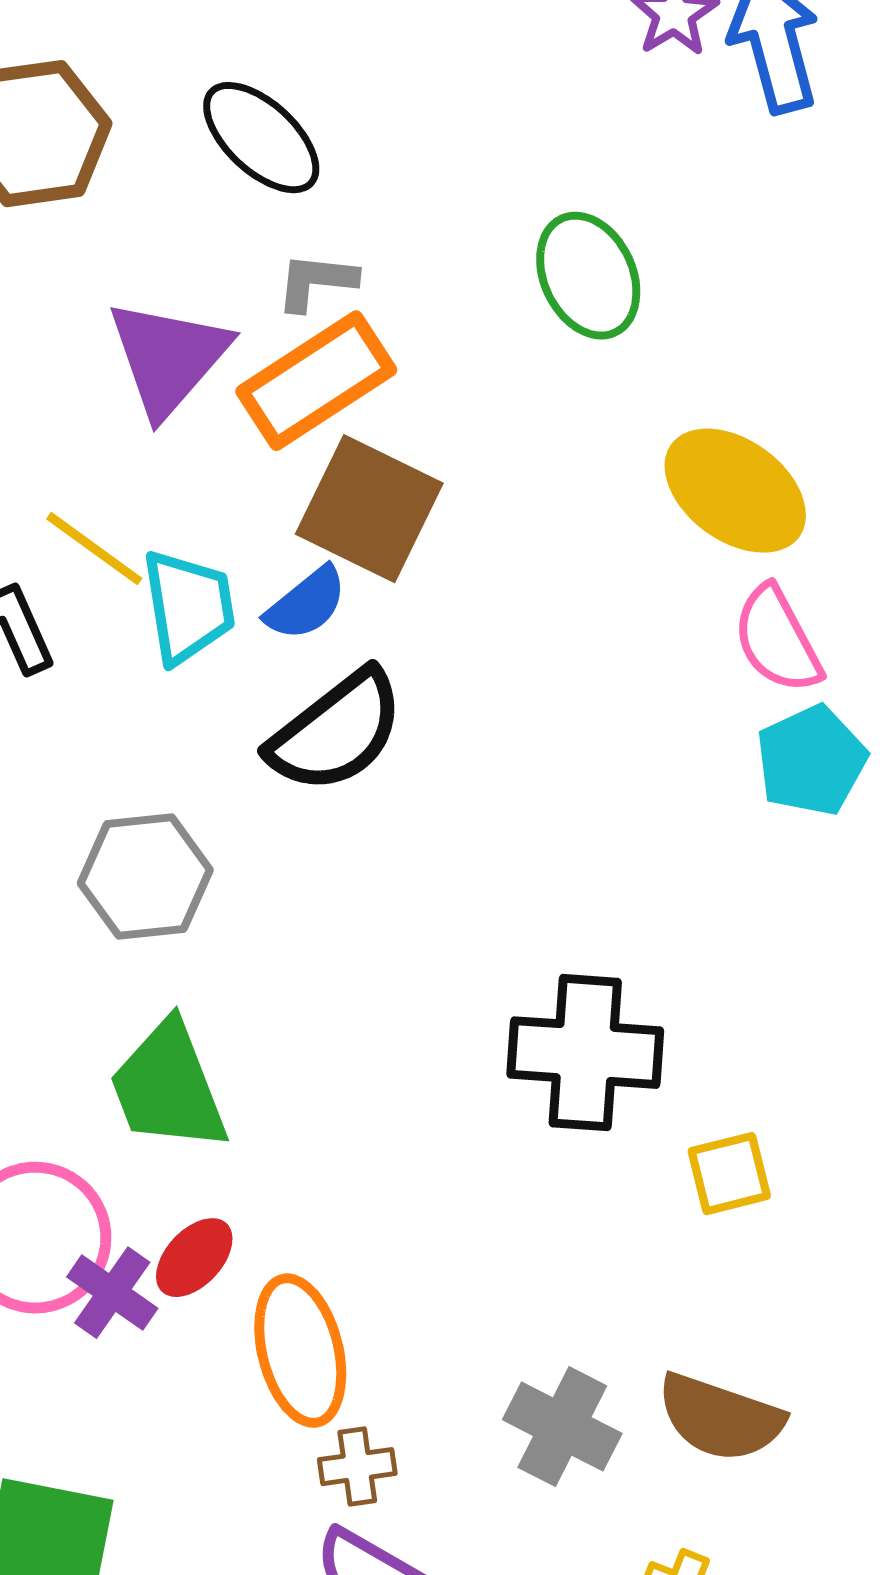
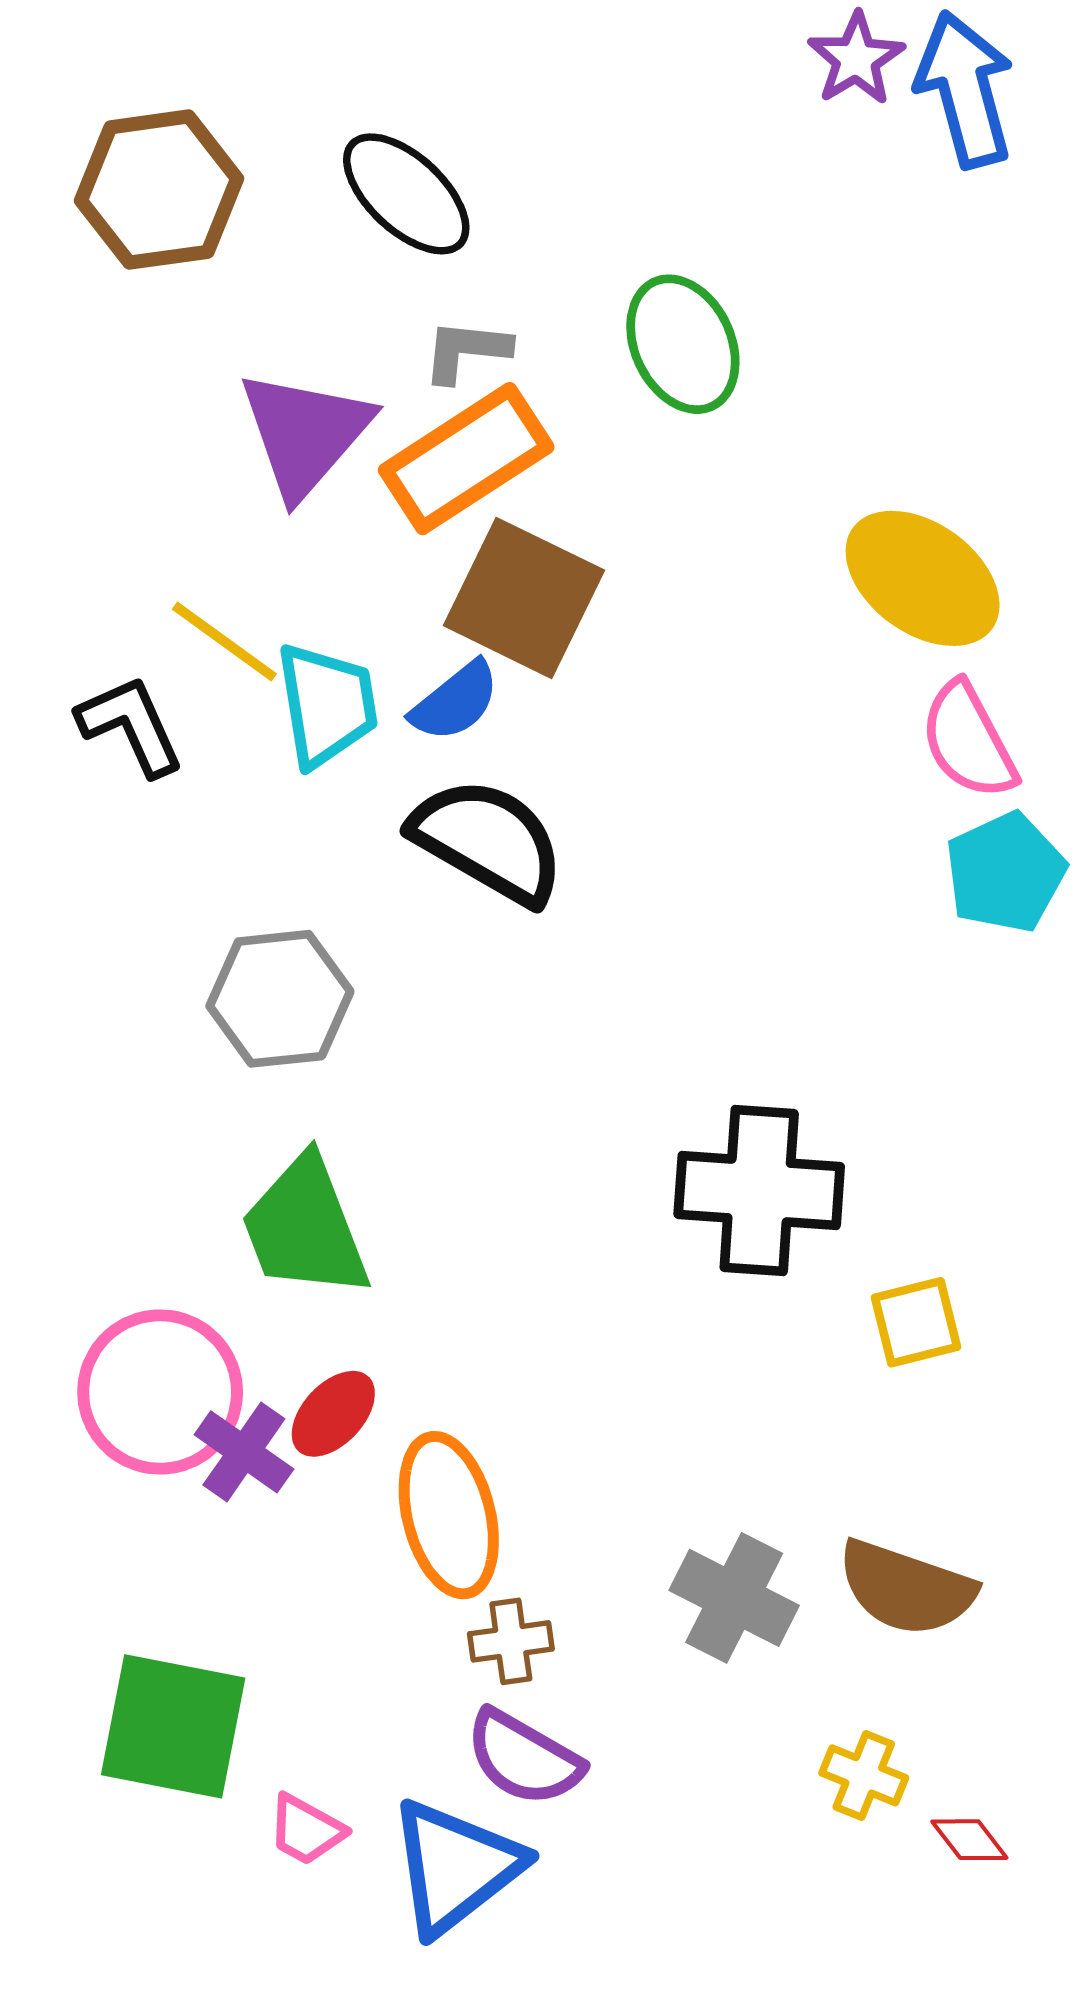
green ellipse: (588, 276) -> (683, 344), moved
black semicircle: (336, 732) -> (488, 841), turned -112

